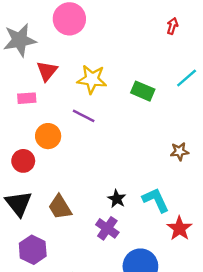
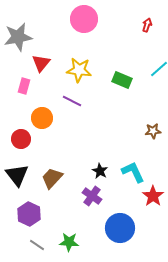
pink circle: (69, 19) -> (84, 19), moved
pink rectangle: (27, 98) -> (24, 86), turned -70
brown trapezoid: (60, 207) -> (52, 178), turned 75

